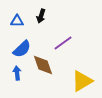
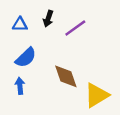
purple line: (63, 43) -> (75, 28), moved
brown diamond: (43, 65) -> (66, 76), moved

